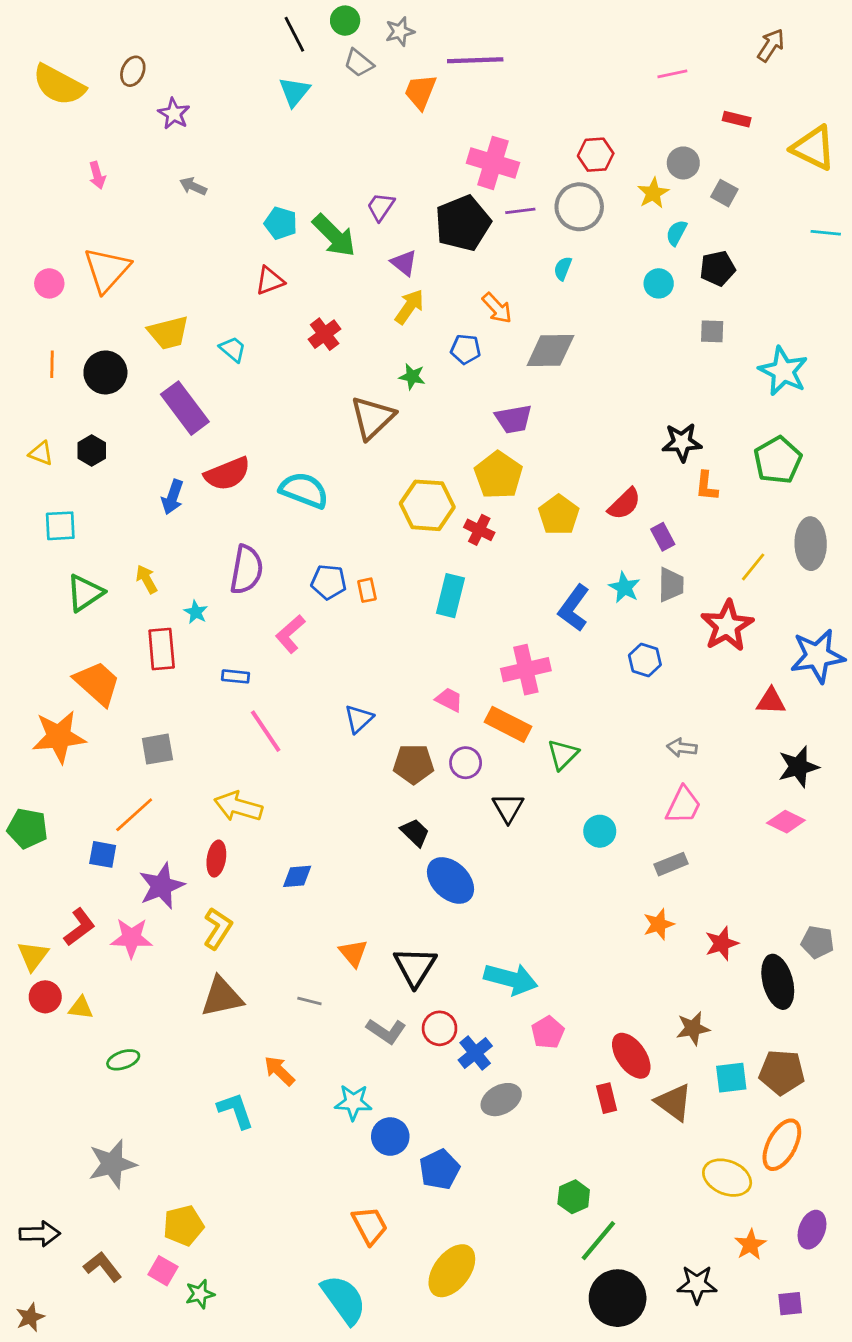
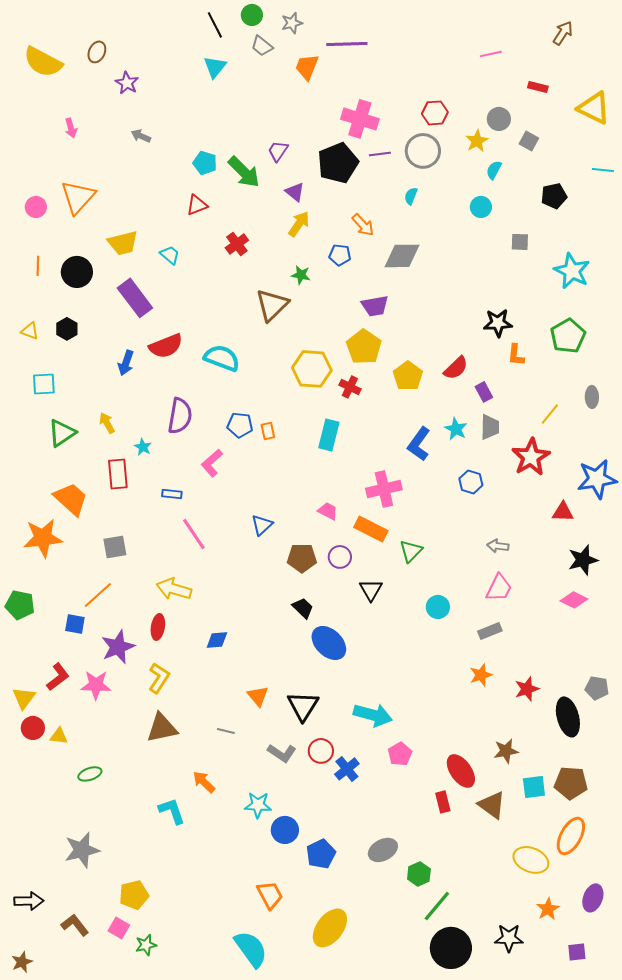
black pentagon: (718, 268) -> (554, 196), moved
gray ellipse: (811, 544) -> (592, 397), size x0.6
gray ellipse: (501, 1100) -> (383, 850), moved

